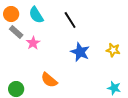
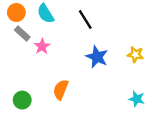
orange semicircle: (49, 80) -> (61, 90), turned 72

